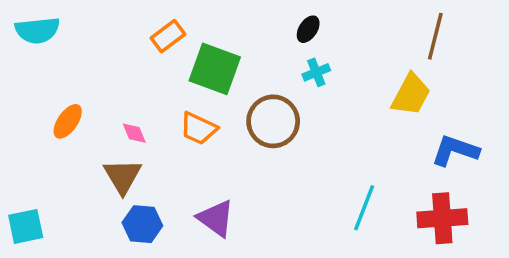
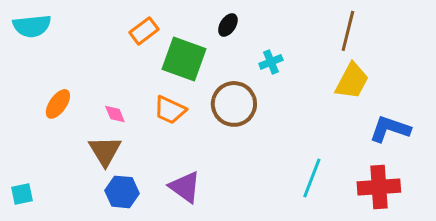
black ellipse: (308, 29) -> (228, 25), moved
brown line: (435, 36) -> (348, 31), moved
cyan square: (26, 226) -> (22, 194), size x0.7

